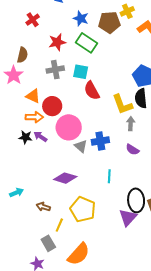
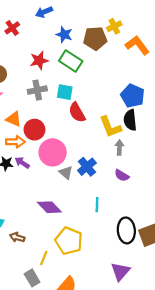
red cross: (33, 20) -> (12, 28), moved
blue cross: (100, 141) -> (87, 167), turned -30
purple diamond: (65, 178) -> (49, 207), turned 30
brown arrow: (43, 207) -> (17, 237), moved
purple triangle: (128, 217) -> (120, 271), moved

